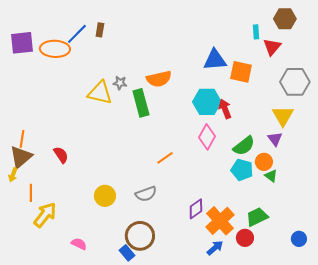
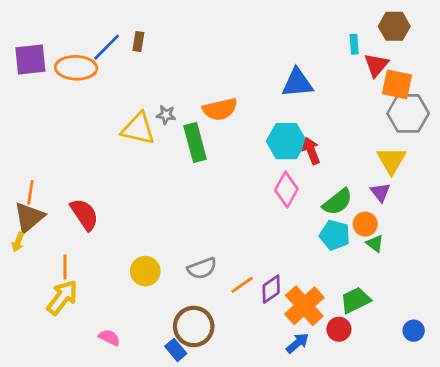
orange square: (241, 72) -> (397, 84), moved
red semicircle: (61, 155) -> (84, 214), size x1.4
orange line: (165, 158) -> (242, 285), moved
orange line: (31, 193) -> (65, 267), moved

